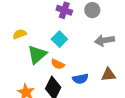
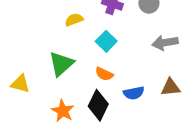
yellow semicircle: (20, 34) -> (74, 20), moved
green triangle: (37, 55) -> (61, 64), moved

